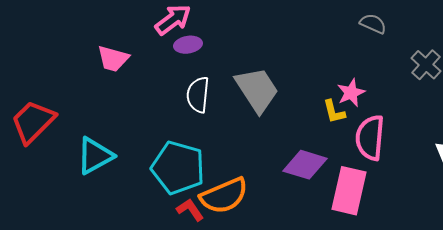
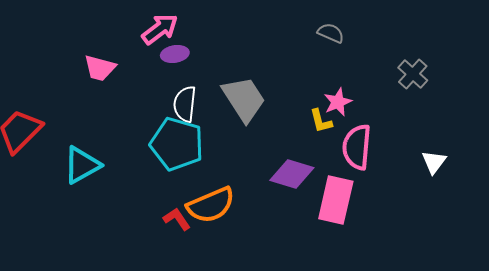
gray semicircle: (373, 24) -> (331, 33), moved
cyan pentagon: (178, 168) -> (177, 144), moved

